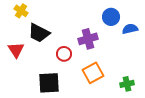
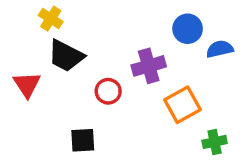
yellow cross: (21, 11) -> (51, 19), moved
orange square: (93, 73) -> (182, 105), moved
black square: (49, 83) -> (83, 140), size x0.7

